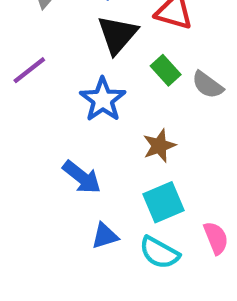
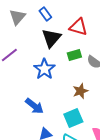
green rectangle: (166, 70) -> (74, 55), turned -64
brown star: (159, 146) -> (80, 91), moved

